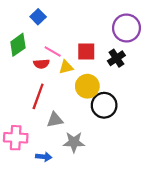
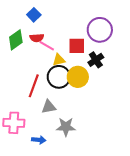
purple circle: (127, 28) -> (100, 30), moved
black cross: (116, 58) -> (96, 60), moved
red semicircle: (41, 64) -> (37, 38), moved
black circle: (104, 105) -> (59, 77), moved

